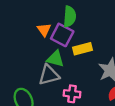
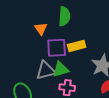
purple square: (62, 35) -> (57, 48), moved, turned -30
green triangle: (55, 59) -> (61, 69), moved, turned -30

